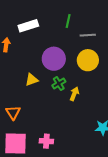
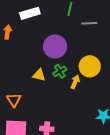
yellow circle: (88, 60) -> (90, 66), moved
yellow triangle: (32, 80) -> (39, 75), moved, turned 32

